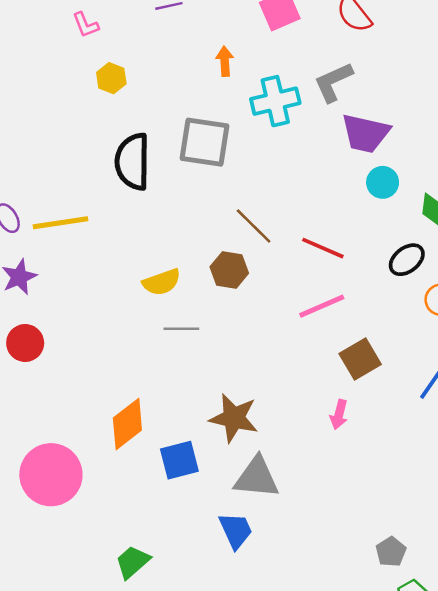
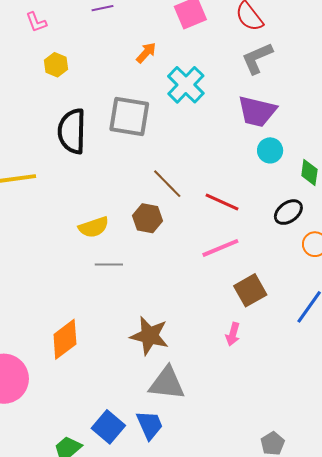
orange arrow: (225, 61) -> (146, 53), turned 45
gray L-shape: (333, 82) -> (257, 58), moved
cyan cross: (275, 101) -> (186, 85), turned -33
blue square: (179, 460) -> (108, 427), moved, turned -36

